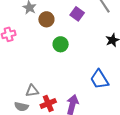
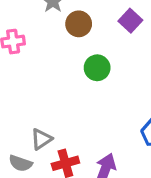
gray triangle: (32, 91) -> (41, 139), turned -32

